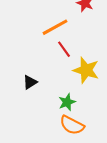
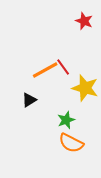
orange line: (55, 27) -> (45, 70), moved

